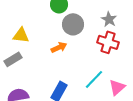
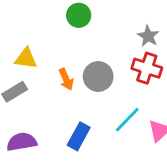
gray circle: (73, 24) -> (98, 76), moved
orange arrow: (59, 47) -> (66, 79), moved, turned 91

